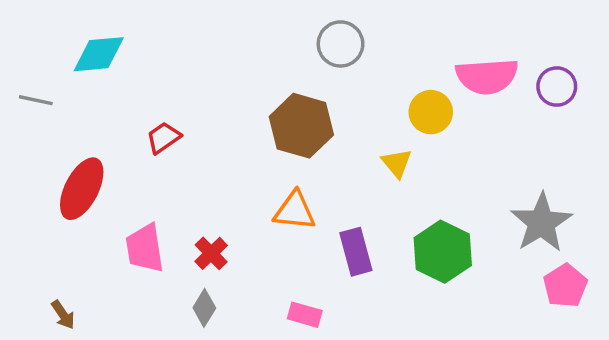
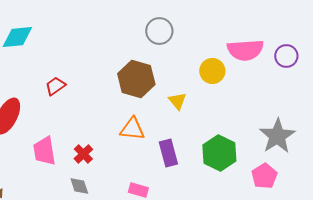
yellow triangle: (397, 163) -> (177, 101), moved
pink pentagon: (565, 286) -> (264, 176), moved
gray diamond: (204, 308) -> (79, 186), turned -50

